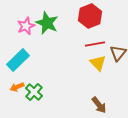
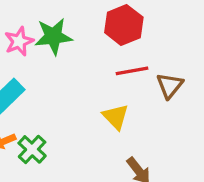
green star: (47, 23) -> (53, 36), turned -30
yellow triangle: (98, 63) -> (116, 117), moved

